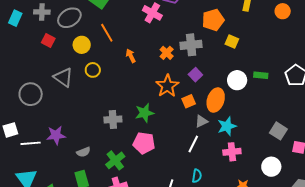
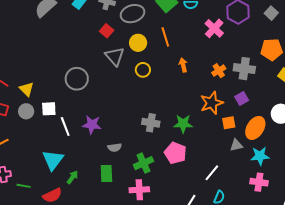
gray triangle: (63, 77) -> (115, 56), moved
white line: (31, 143) -> (65, 127), turned 60
white line: (193, 144) -> (212, 173), moved

